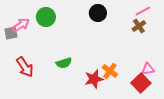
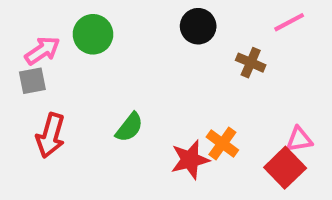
brown cross: (139, 26) -> (251, 63), moved, turned -32
gray square: (11, 33) -> (32, 81), moved
green semicircle: (64, 63) -> (129, 127), turned -35
red arrow: (25, 67) -> (51, 135), turned 50

